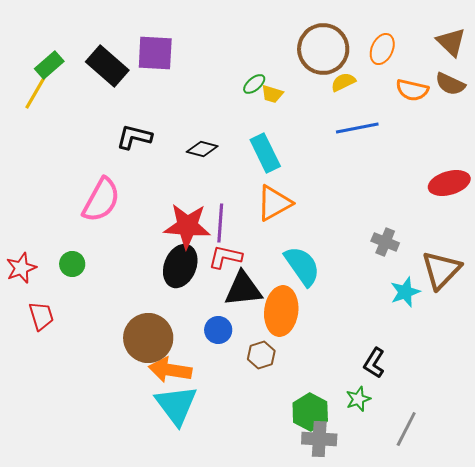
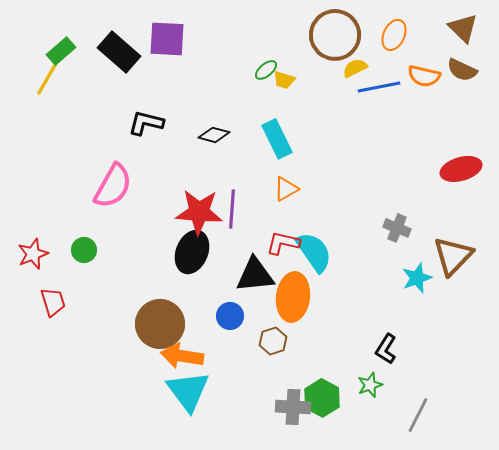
blue line: (357, 128) -> (379, 87), moved
orange triangle: (274, 203) -> (286, 189), size x0.7
red L-shape: (225, 257) -> (283, 243), moved
gray cross: (319, 439) -> (293, 407), moved

